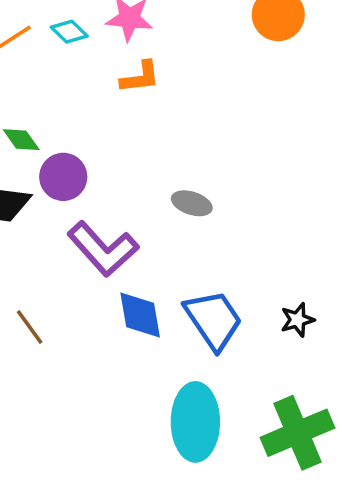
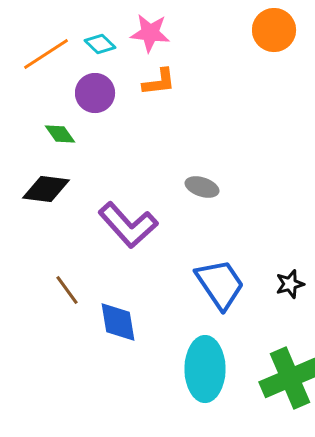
purple circle: (63, 177) -> (95, 93), moved
blue diamond: (140, 315) -> (118, 322), moved

